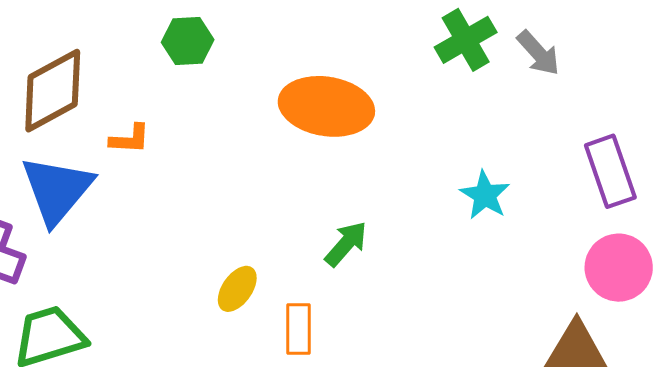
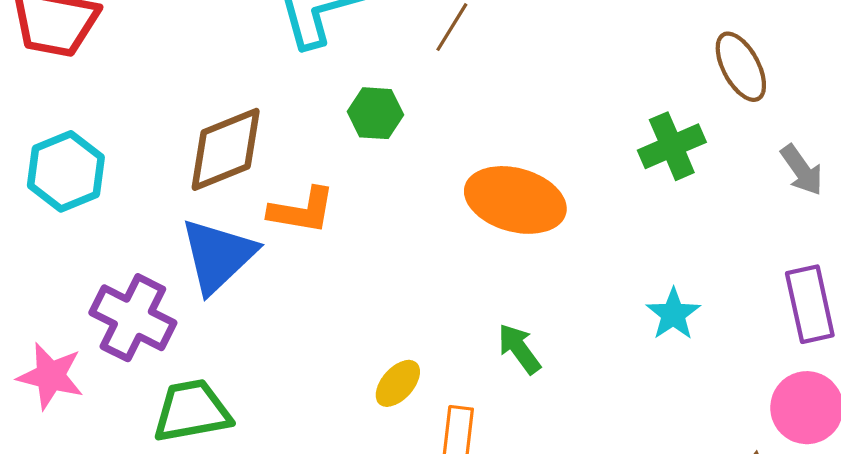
gray arrow: (538, 53) -> (802, 170), moved
orange L-shape: (130, 139) -> (302, 210), size x1.5
green arrow: (346, 244) -> (519, 349), turned -84

